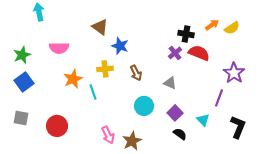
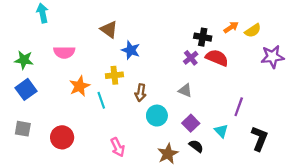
green star: (22, 55) -> (24, 60), turned 30
brown arrow: (136, 73) -> (141, 93), moved, turned 35
purple star: (234, 73) -> (272, 57), moved, turned 30
brown star: (132, 141) -> (168, 154), moved

